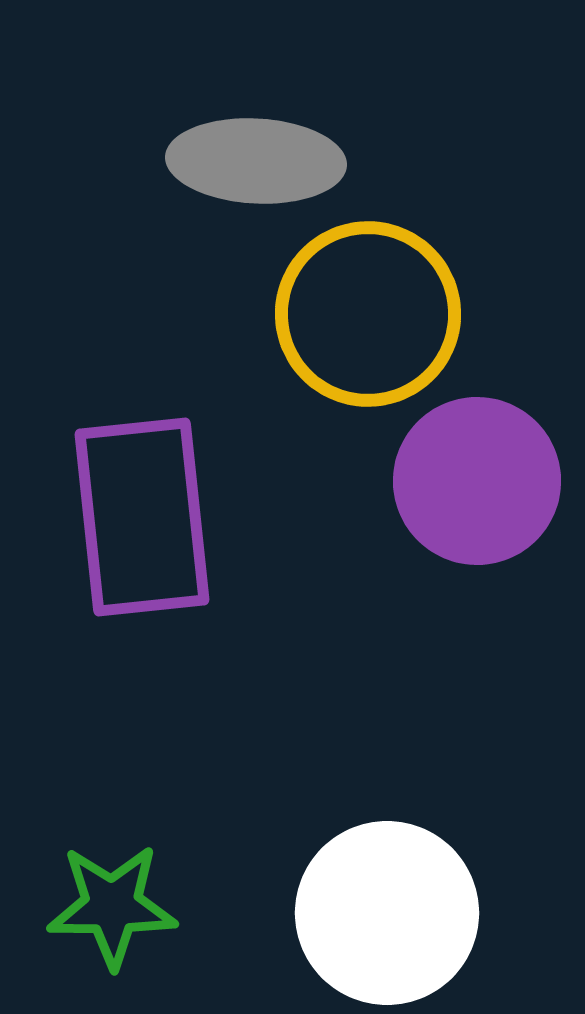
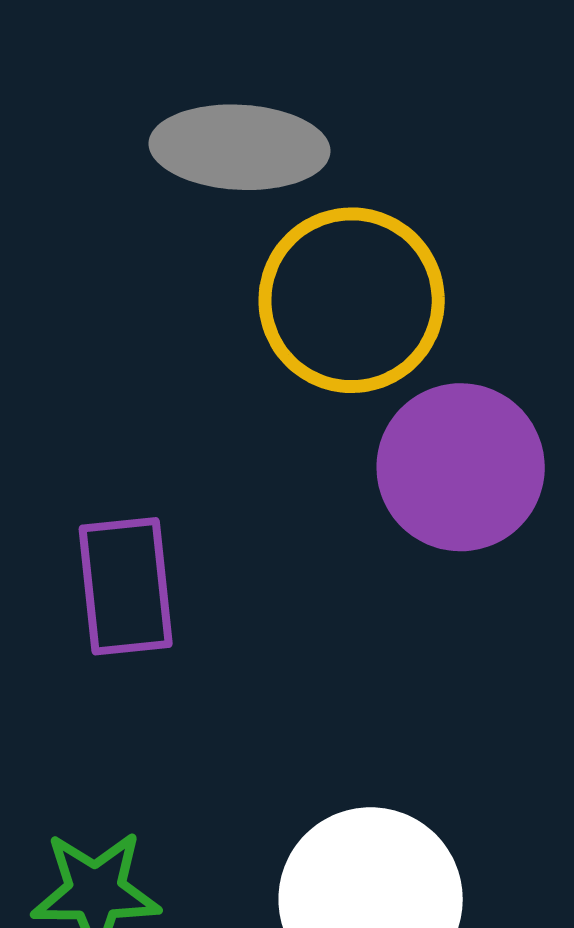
purple rectangle: (142, 517) -> (126, 586), moved, size x0.7

